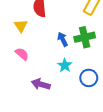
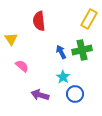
yellow triangle: (21, 26) -> (11, 39), moved
blue circle: (89, 78) -> (75, 94), moved

